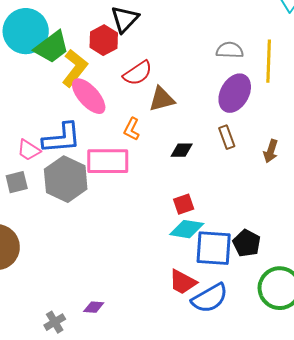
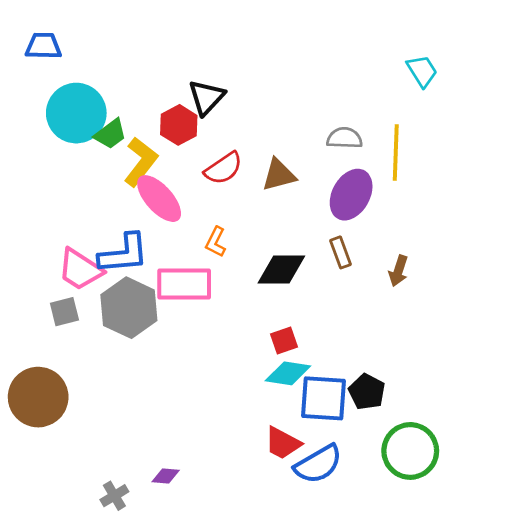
green trapezoid: (52, 47) -> (110, 134), size x0.7
brown triangle: (162, 99) -> (279, 175), moved
pink trapezoid: (29, 150) -> (80, 270), size x1.5
black diamond: (182, 150) -> (281, 270), size x1.6

